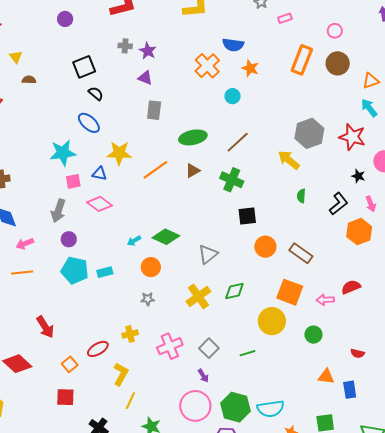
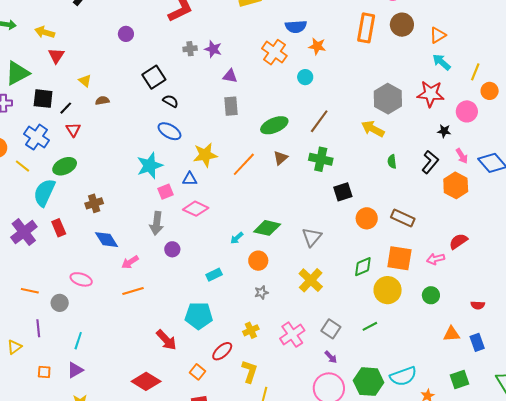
purple triangle: (145, 78) -> (230, 76), moved
cyan pentagon: (75, 270) -> (199, 316), moved
green diamond: (234, 291) -> (363, 267), moved

